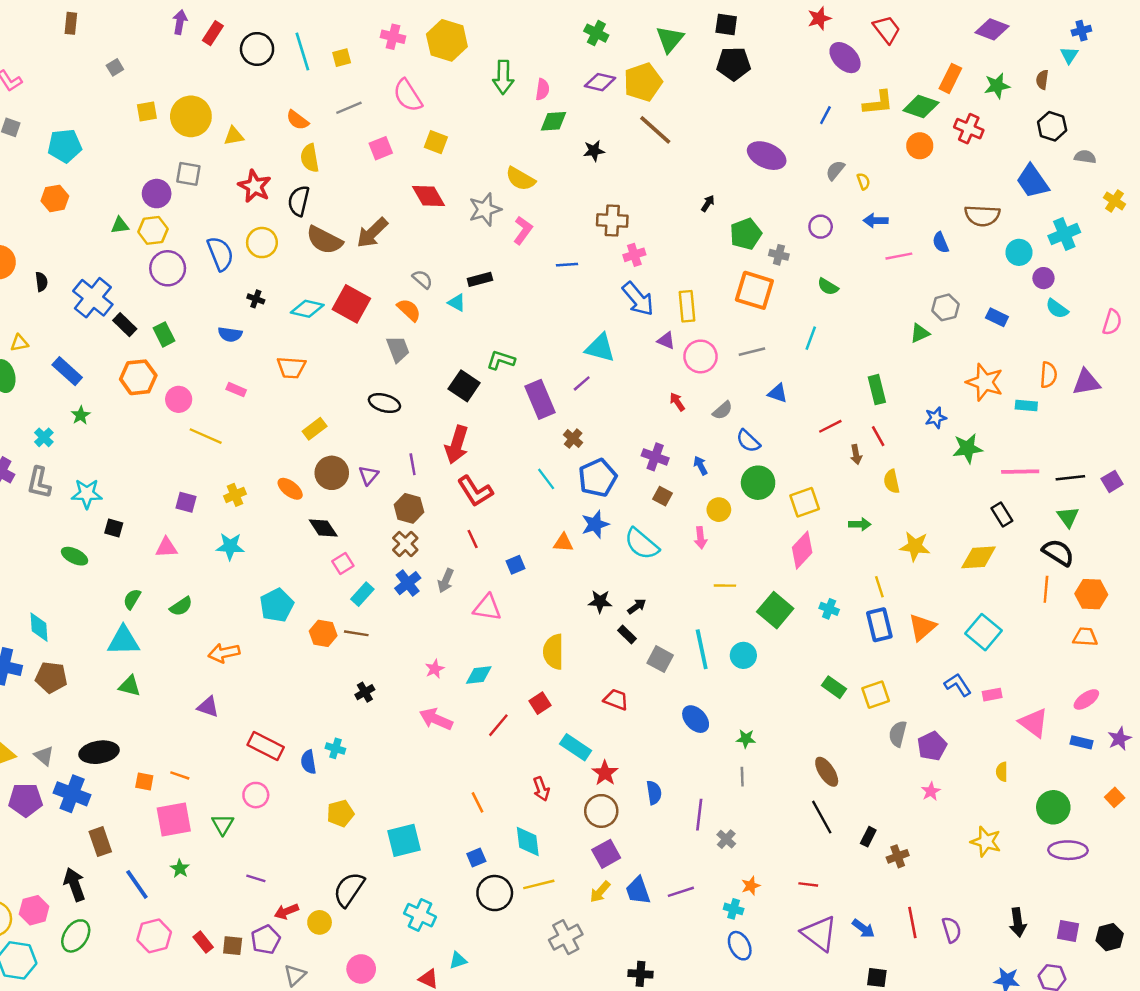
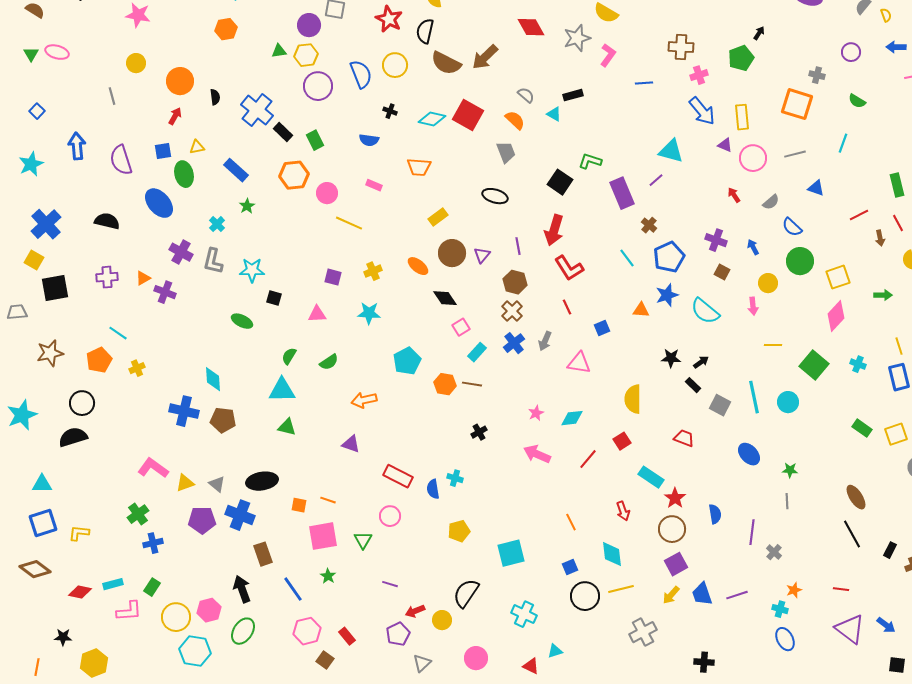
green pentagon: (746, 234) -> (741, 58), moved
brown square: (233, 946) -> (325, 660), moved, turned 30

